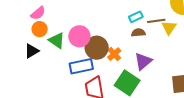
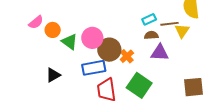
pink semicircle: (38, 13) -> (36, 22), moved
black triangle: (32, 51) -> (53, 75), moved
purple triangle: (143, 61) -> (160, 53), moved, turned 42

